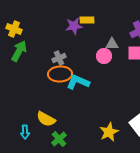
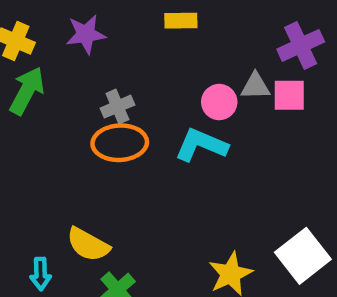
purple star: (74, 26) -> (86, 34), moved
gray triangle: (112, 44) -> (255, 86), moved
cyan L-shape: (78, 82) -> (201, 145), moved

